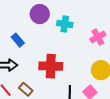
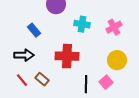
cyan cross: (65, 24) -> (82, 24), moved

